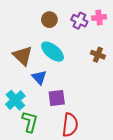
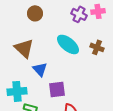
brown circle: (49, 20) -> (35, 13), moved
cyan ellipse: (53, 52) -> (68, 44), moved
cyan cross: (15, 100) -> (17, 91), turned 36

